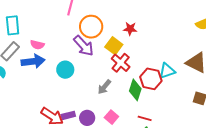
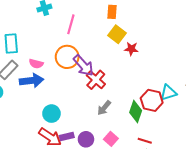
orange circle: (91, 27) -> (67, 57), moved
yellow square: (114, 46) -> (117, 34), moved
red cross: (121, 63) -> (96, 80), moved
cyan circle: (65, 70) -> (51, 114), moved

